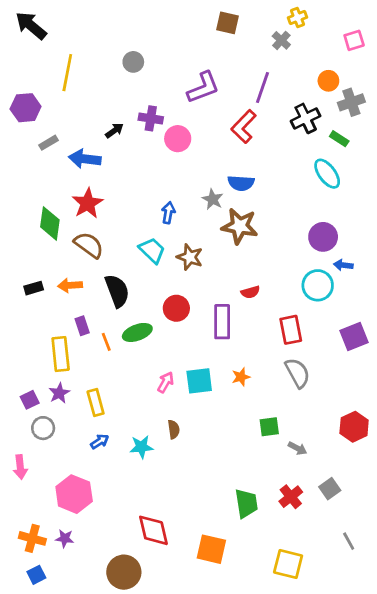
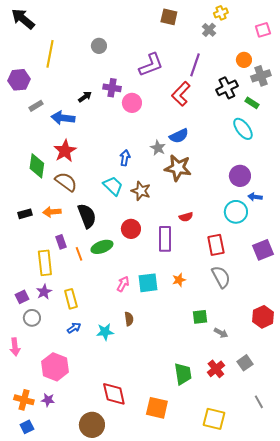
blue semicircle: (241, 183) -> (179, 136), turned -30

